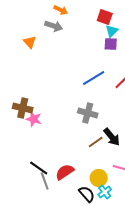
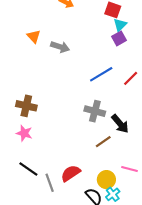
gray arrow: (54, 26) -> (60, 47), moved
purple square: (111, 44) -> (119, 38), turned -32
pink star: (34, 119) -> (24, 133), moved
black arrow: (112, 137) -> (120, 124), moved
black line: (39, 168) -> (28, 169), moved

